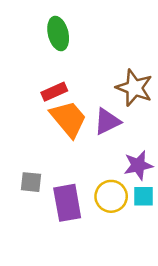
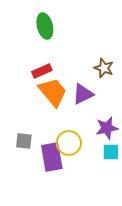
brown star: (134, 88) -> (104, 68), size x0.7
yellow circle: (111, 196) -> (69, 143), moved

